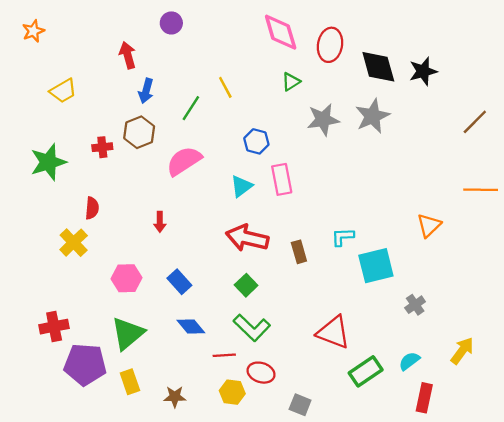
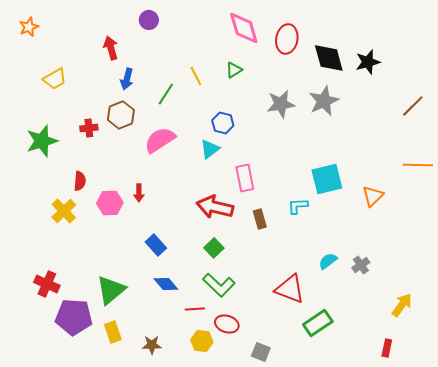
green triangle: (291, 82) -> (234, 70), moved
pink rectangle: (282, 179) -> (245, 178), moved
cyan triangle: (241, 186) -> (210, 149), moved
cyan square: (376, 266) -> (327, 179), moved
pink hexagon: (126, 278) -> (110, 203), moved
red cross: (54, 327) -> (47, 284), turned 35
cyan semicircle: (409, 361) -> (328, 261), moved
red rectangle: (424, 398) -> (387, 348), moved, size x0.7

